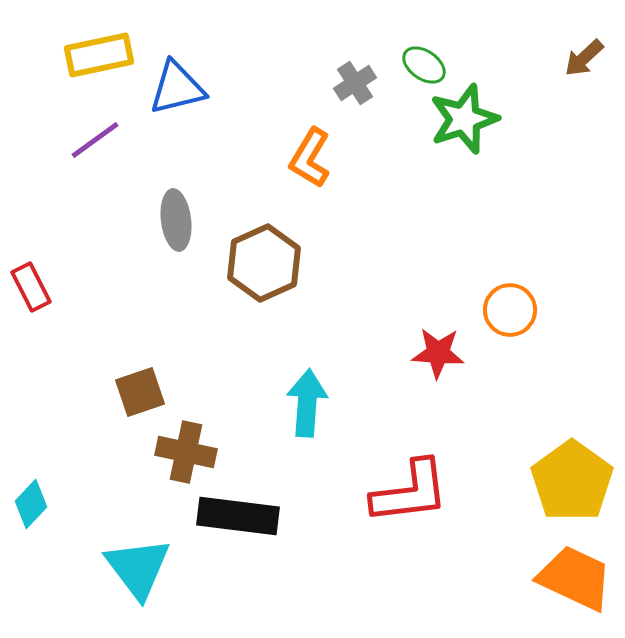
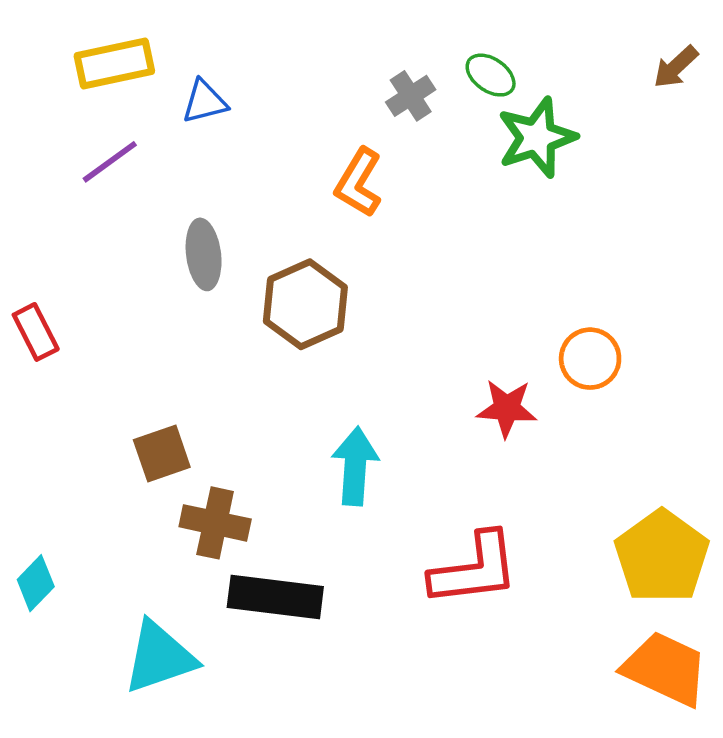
blue triangle: (177, 88) -> (205, 102), size x0.7
cyan triangle: (138, 568) -> (160, 657), turned 48

